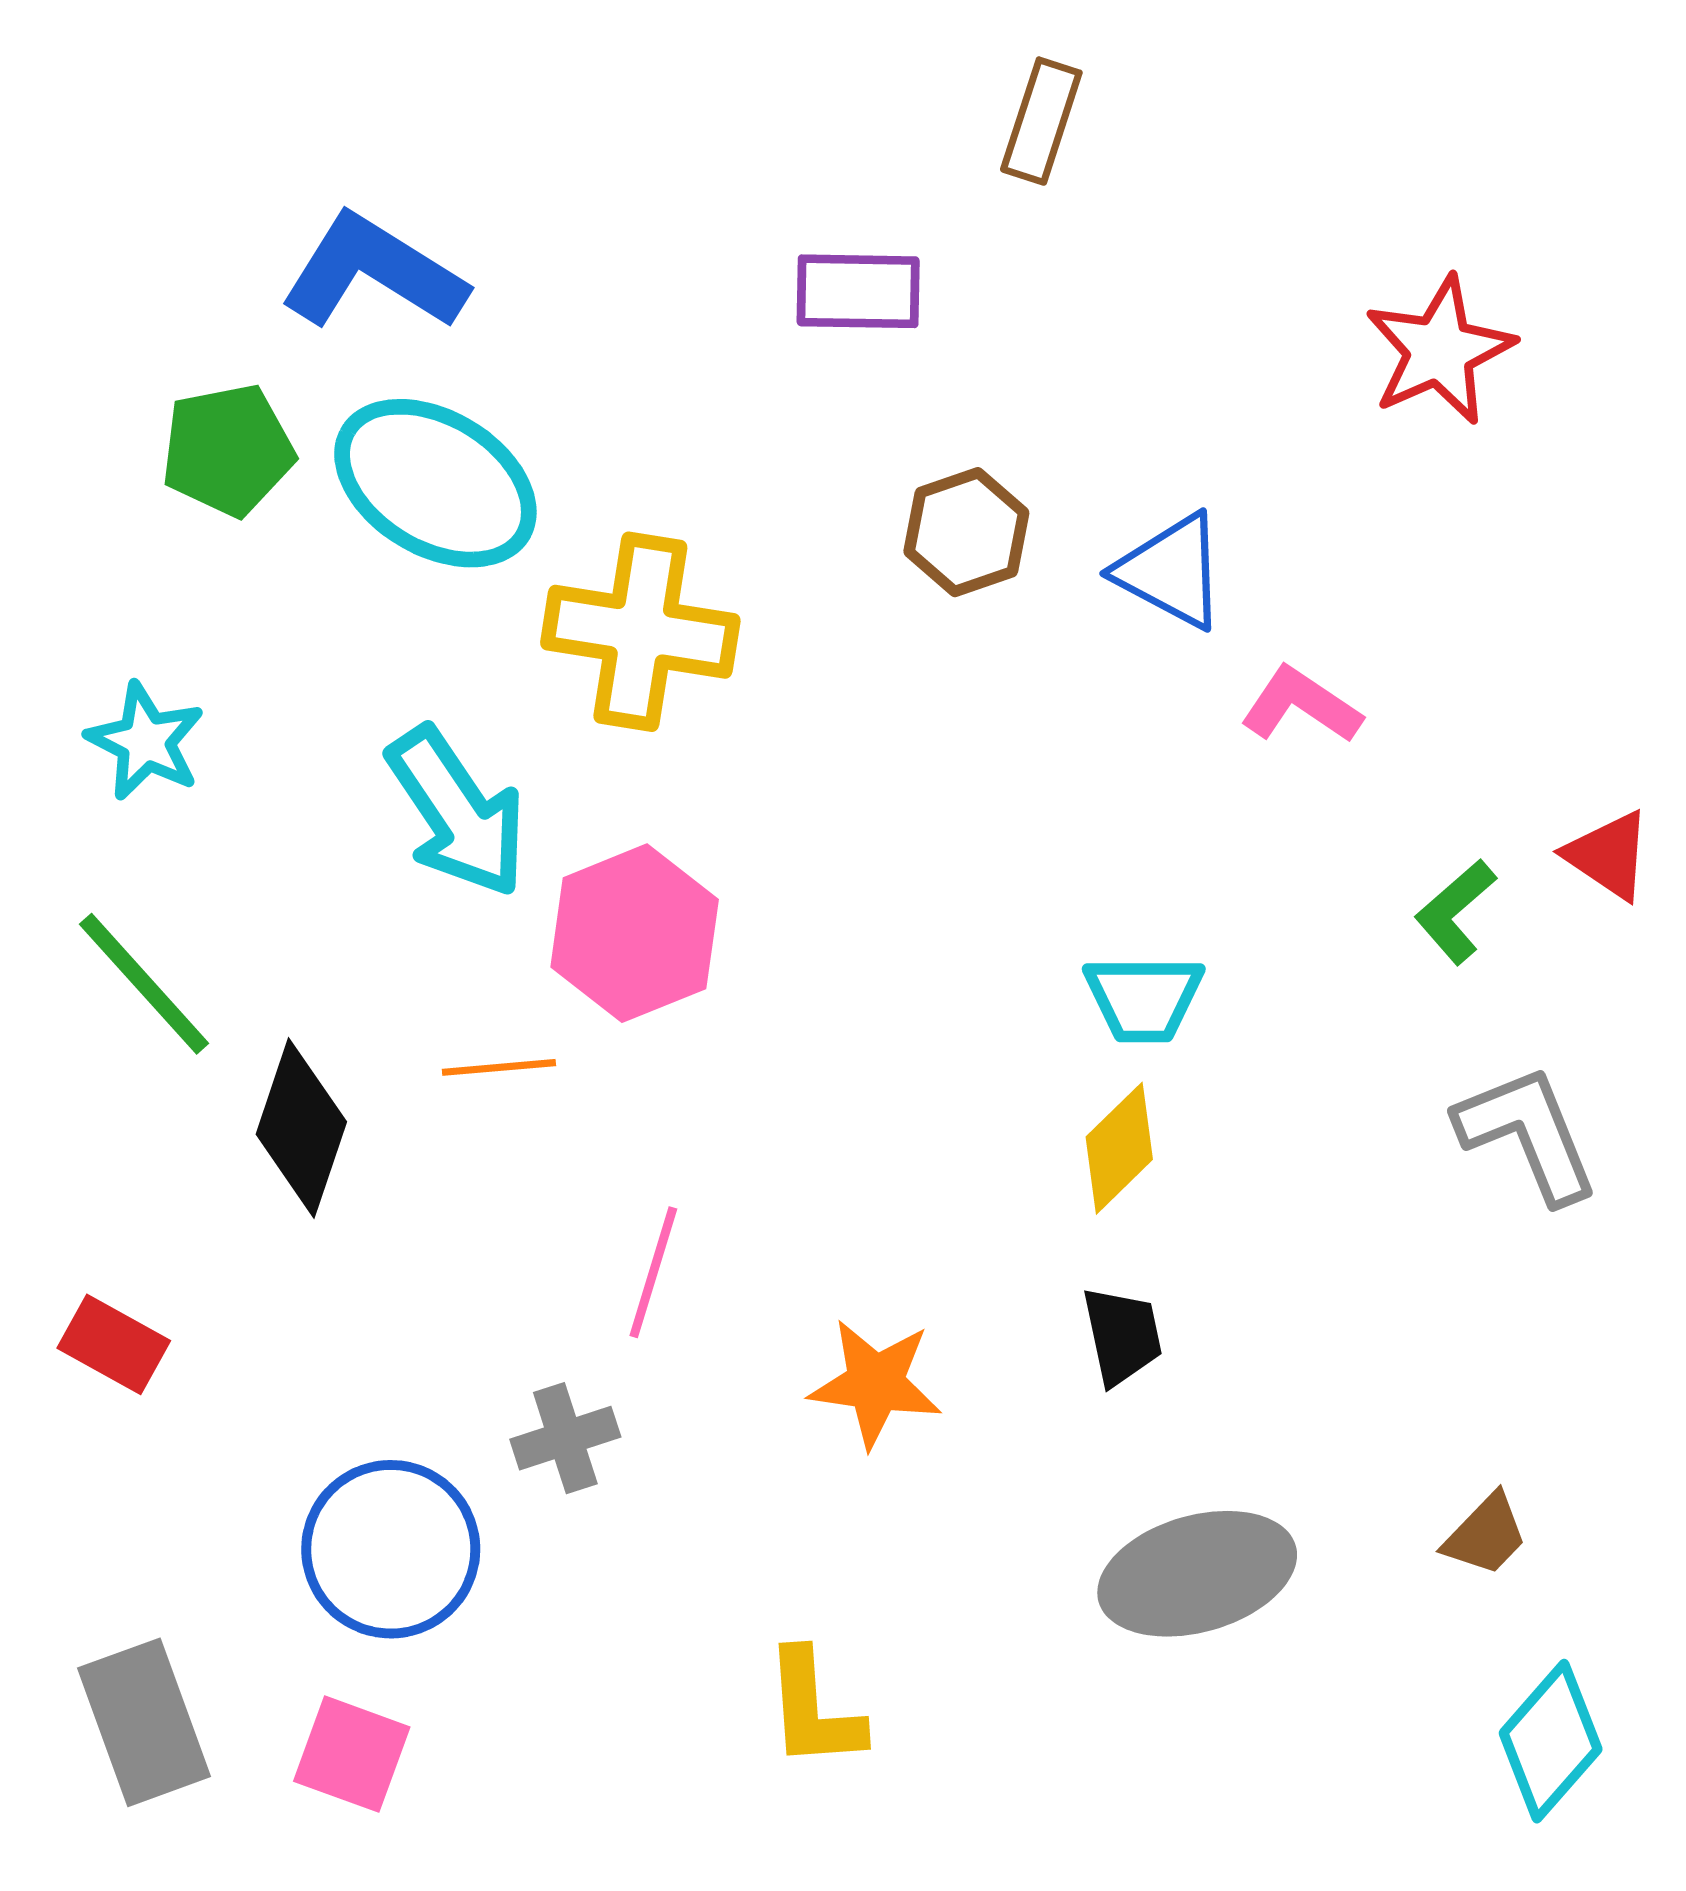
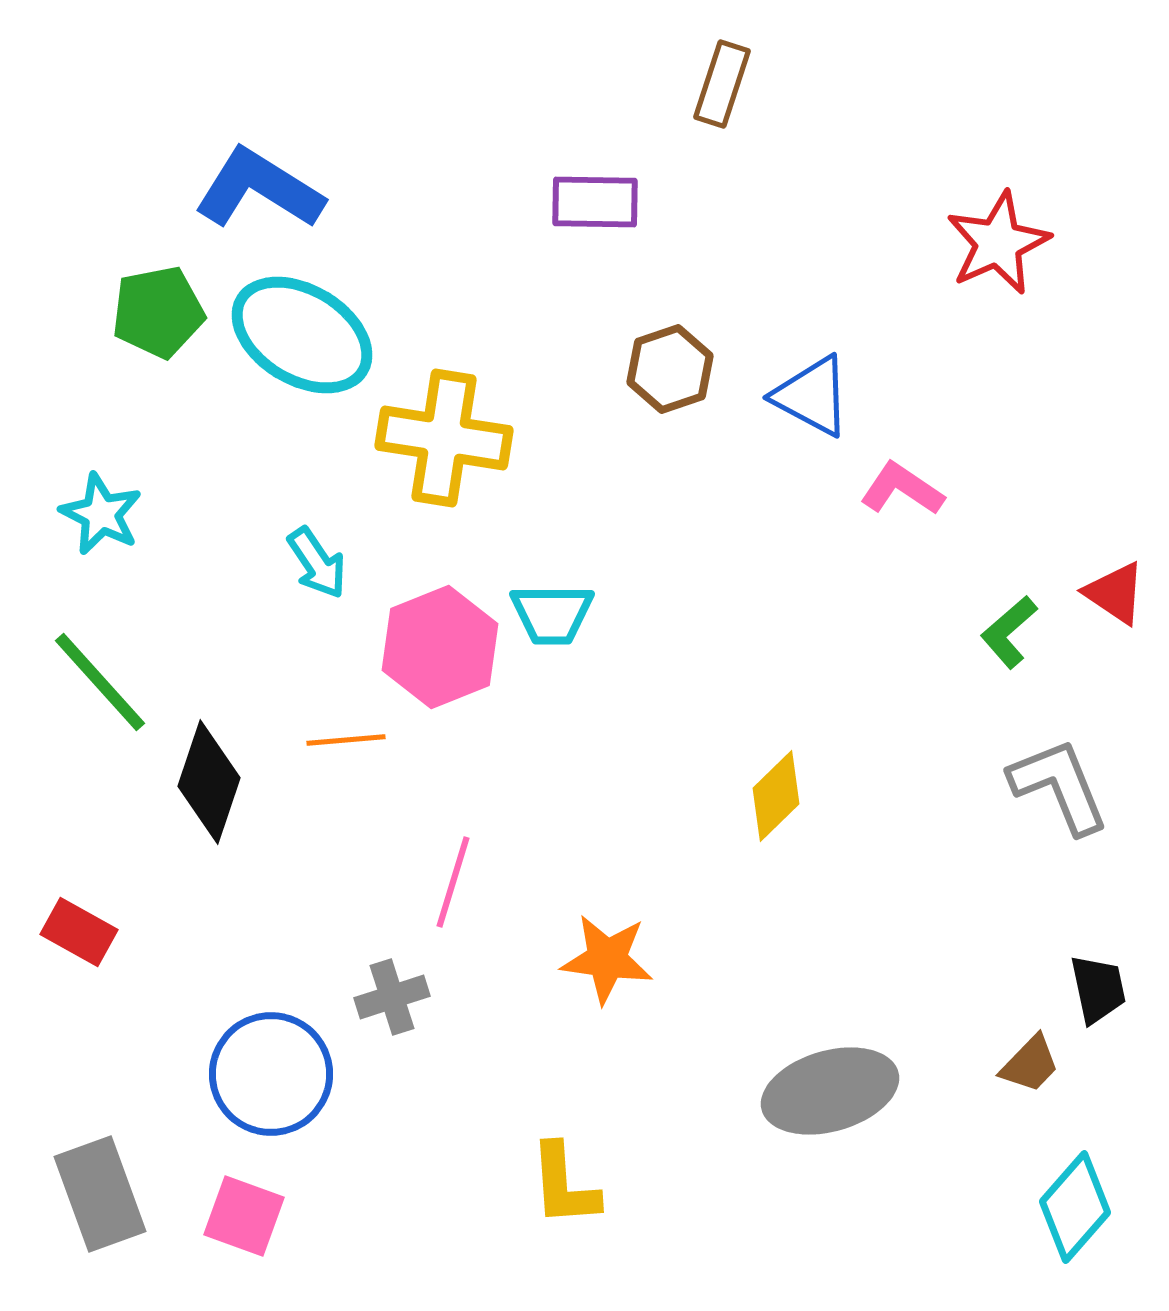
cyan arrow: (457, 812) -> (317, 563), size x0.6
cyan trapezoid: (1144, 998) -> (552, 614), moved
black trapezoid: (1122, 1336) -> (1098, 989), moved

